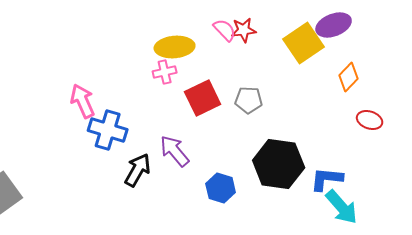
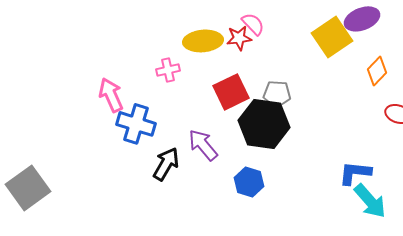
red star: (244, 30) -> (239, 38), moved
pink cross: (165, 72) -> (168, 70), moved
black hexagon: (279, 164) -> (264, 124), moved

